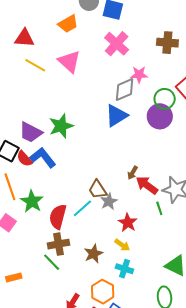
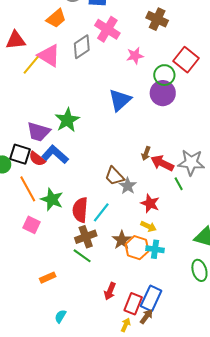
brown cross: (167, 43) -> (157, 19), turned 30
pink triangle: (69, 61) -> (49, 55), moved
yellow line: (35, 65) -> (31, 65), turned -70
gray diamond: (125, 89) -> (82, 47), moved
cyan line: (82, 208) -> (101, 212), moved
orange hexagon: (103, 292) -> (137, 248), moved

